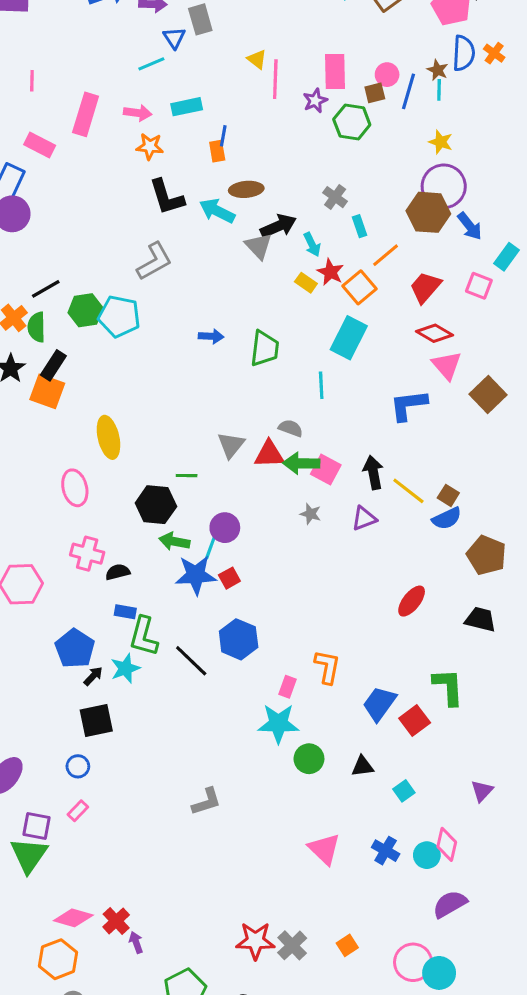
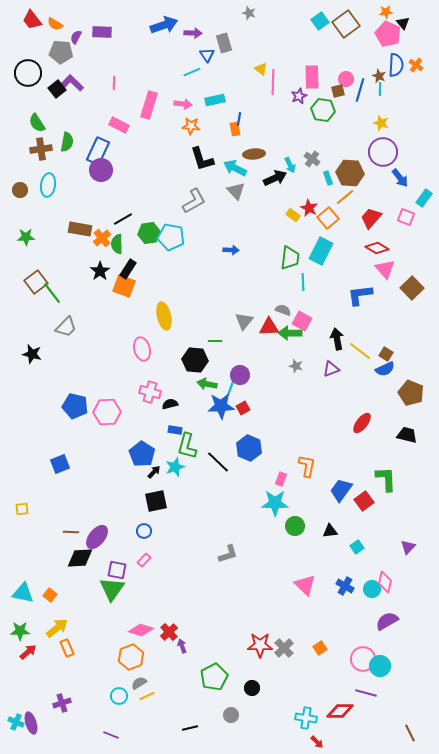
brown hexagon: (428, 212) -> (350, 173), moved
cyan arrow: (312, 244) -> (290, 165), moved
gray triangle: (258, 246) -> (236, 191), moved
green trapezoid: (265, 349) -> (290, 258), moved
pink square: (326, 469) -> (302, 321), moved

